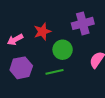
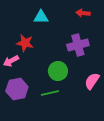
red star: (42, 32) -> (25, 43), moved, turned 30

